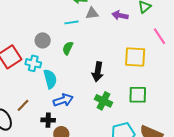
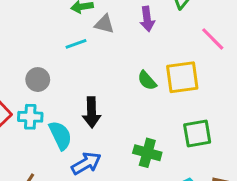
gray triangle: (92, 13) -> (104, 24), turned 32
purple arrow: (120, 15) -> (147, 19), turned -98
green semicircle: (68, 48) -> (147, 81), moved, turned -56
black arrow: (98, 72) -> (92, 112), moved

